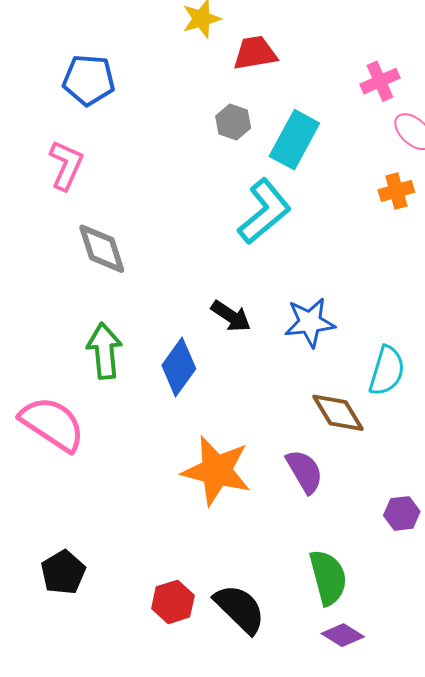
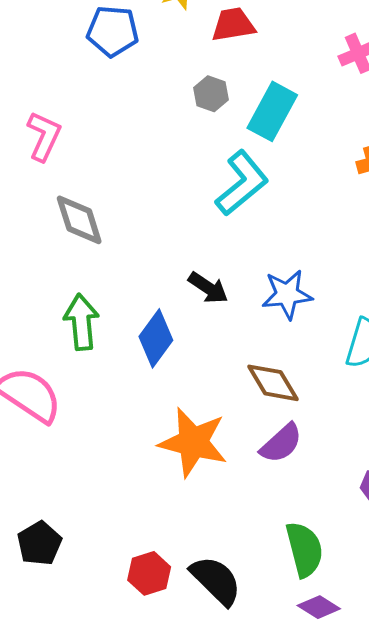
blue pentagon: (89, 80) -> (113, 31), moved
brown diamond: (338, 413) -> (273, 383), moved
purple semicircle: (305, 471) -> (281, 443), turned 78

